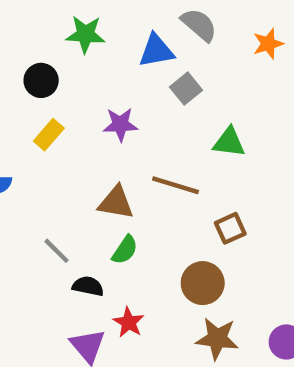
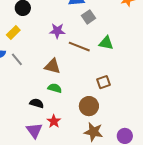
yellow rectangle: (49, 135) -> (13, 33), moved
brown line: (175, 185) -> (79, 47), moved
green semicircle: (125, 250) -> (55, 88), turned -112
gray line: (56, 251) -> (17, 59), moved

